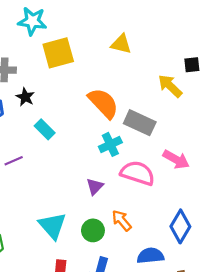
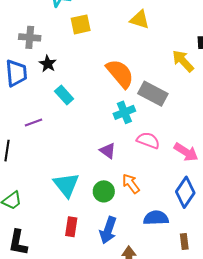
yellow square: (58, 53) -> (81, 24), size x0.7
pink arrow: (176, 159) -> (186, 152), moved
pink semicircle: (138, 173) -> (148, 140), size x0.7
purple triangle: (95, 186) -> (108, 151), turned -42

